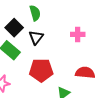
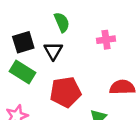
green semicircle: (35, 13) -> (62, 22), moved
black square: (14, 28) -> (23, 42), turned 36

